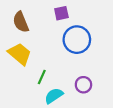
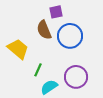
brown semicircle: (21, 22) -> (44, 30), moved
purple circle: (83, 85) -> (76, 77), size x1.5

